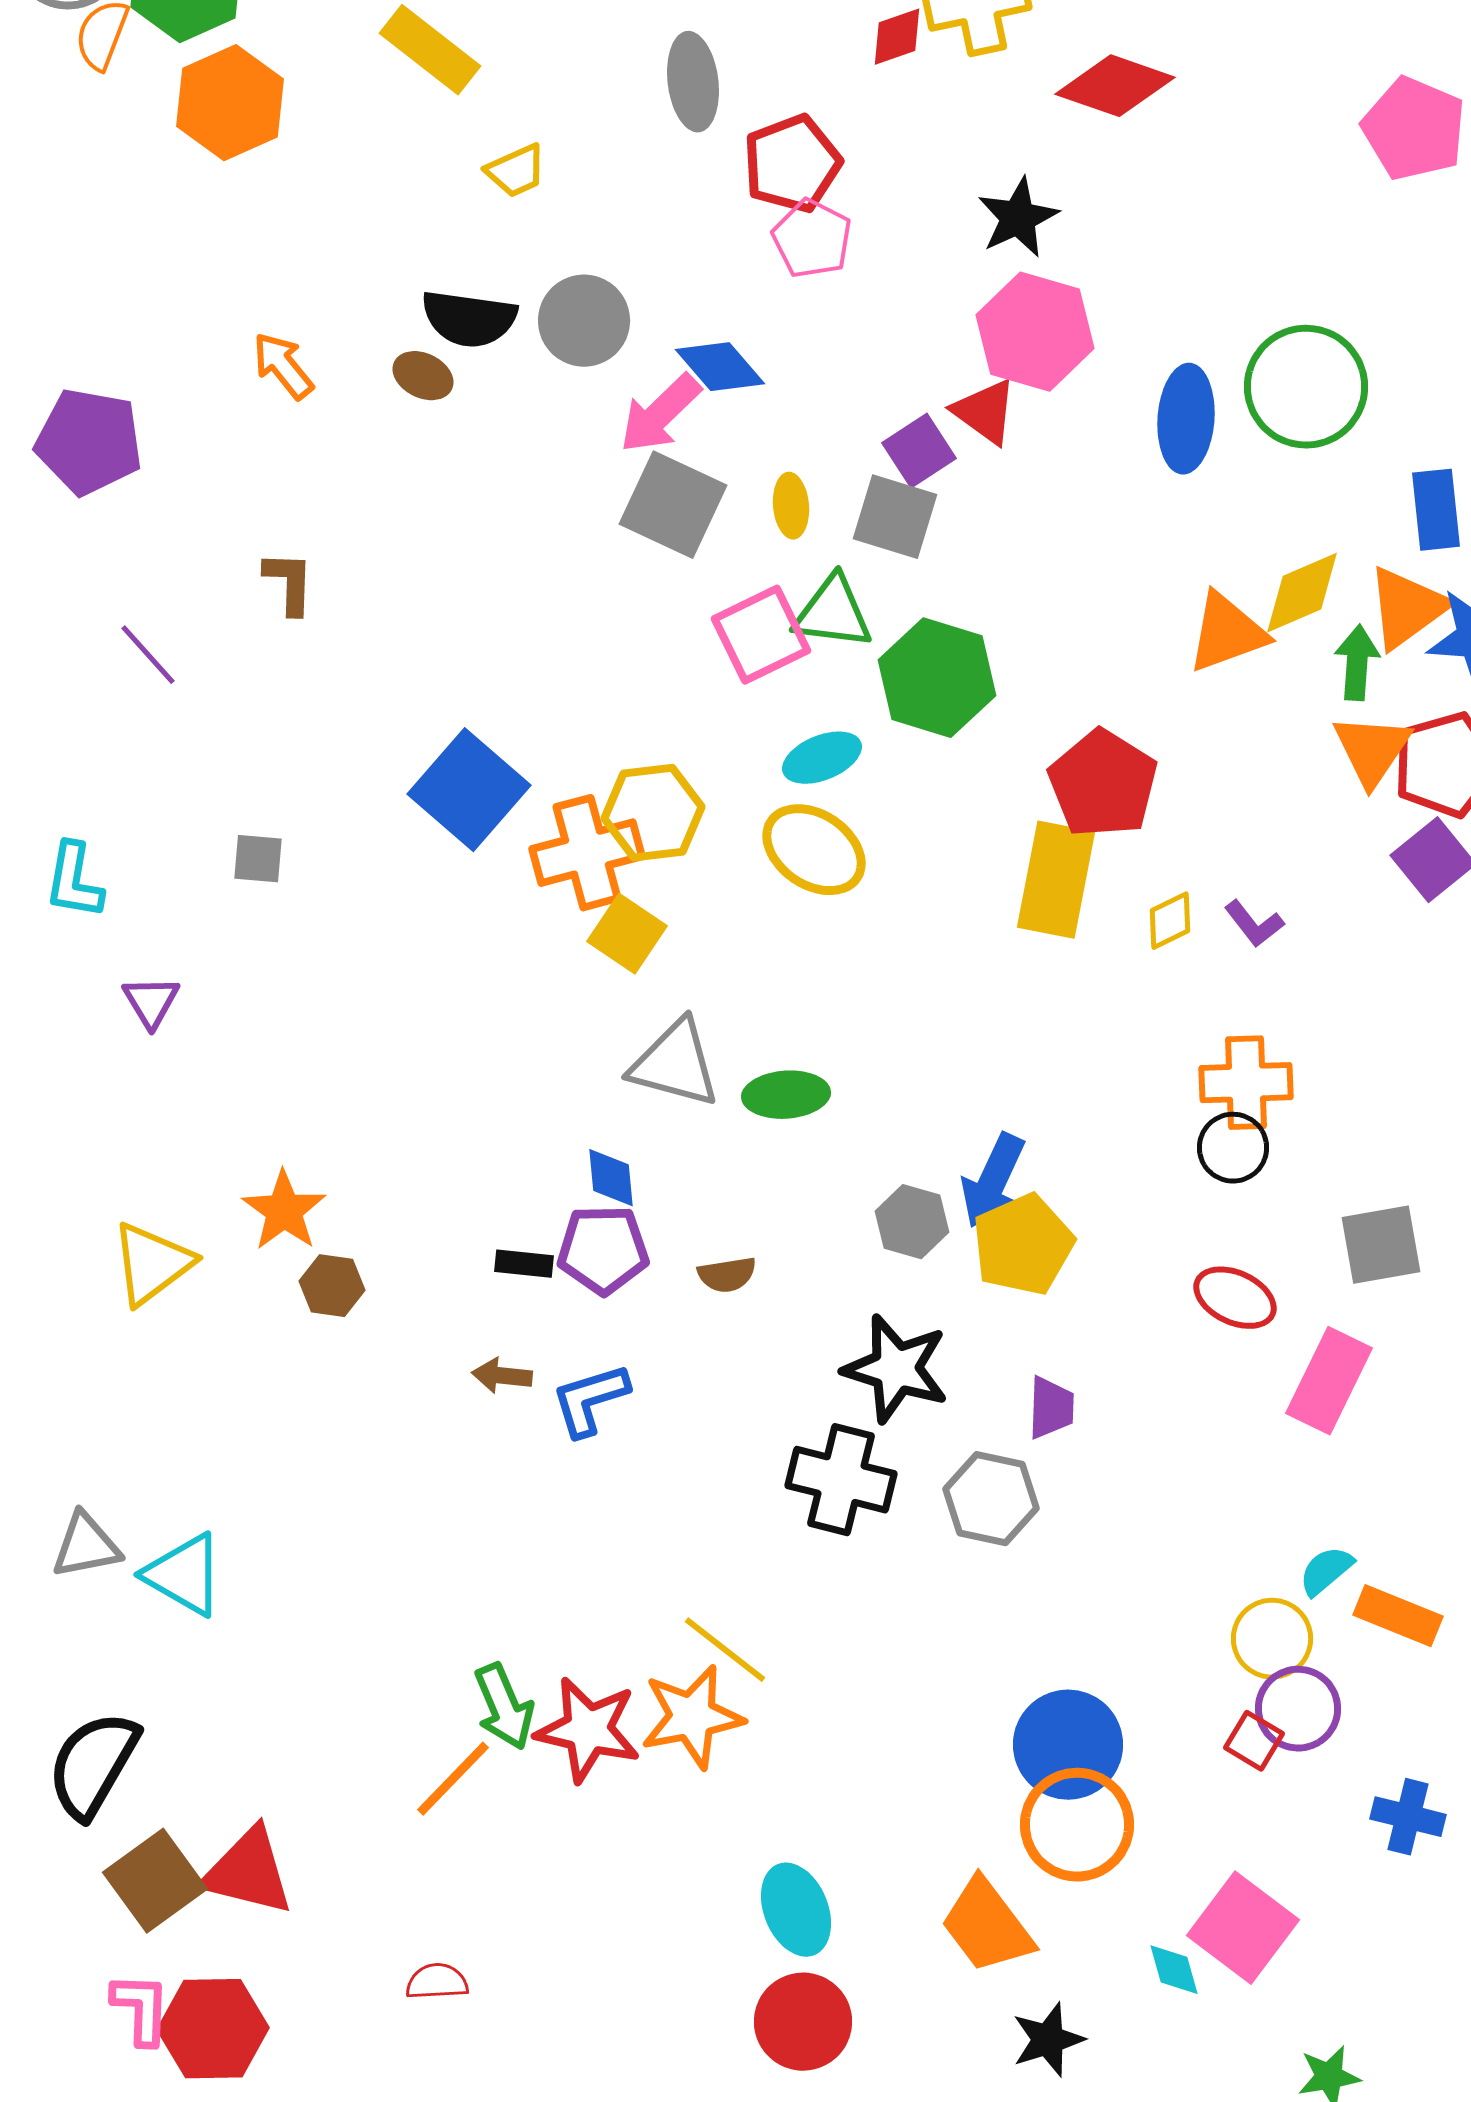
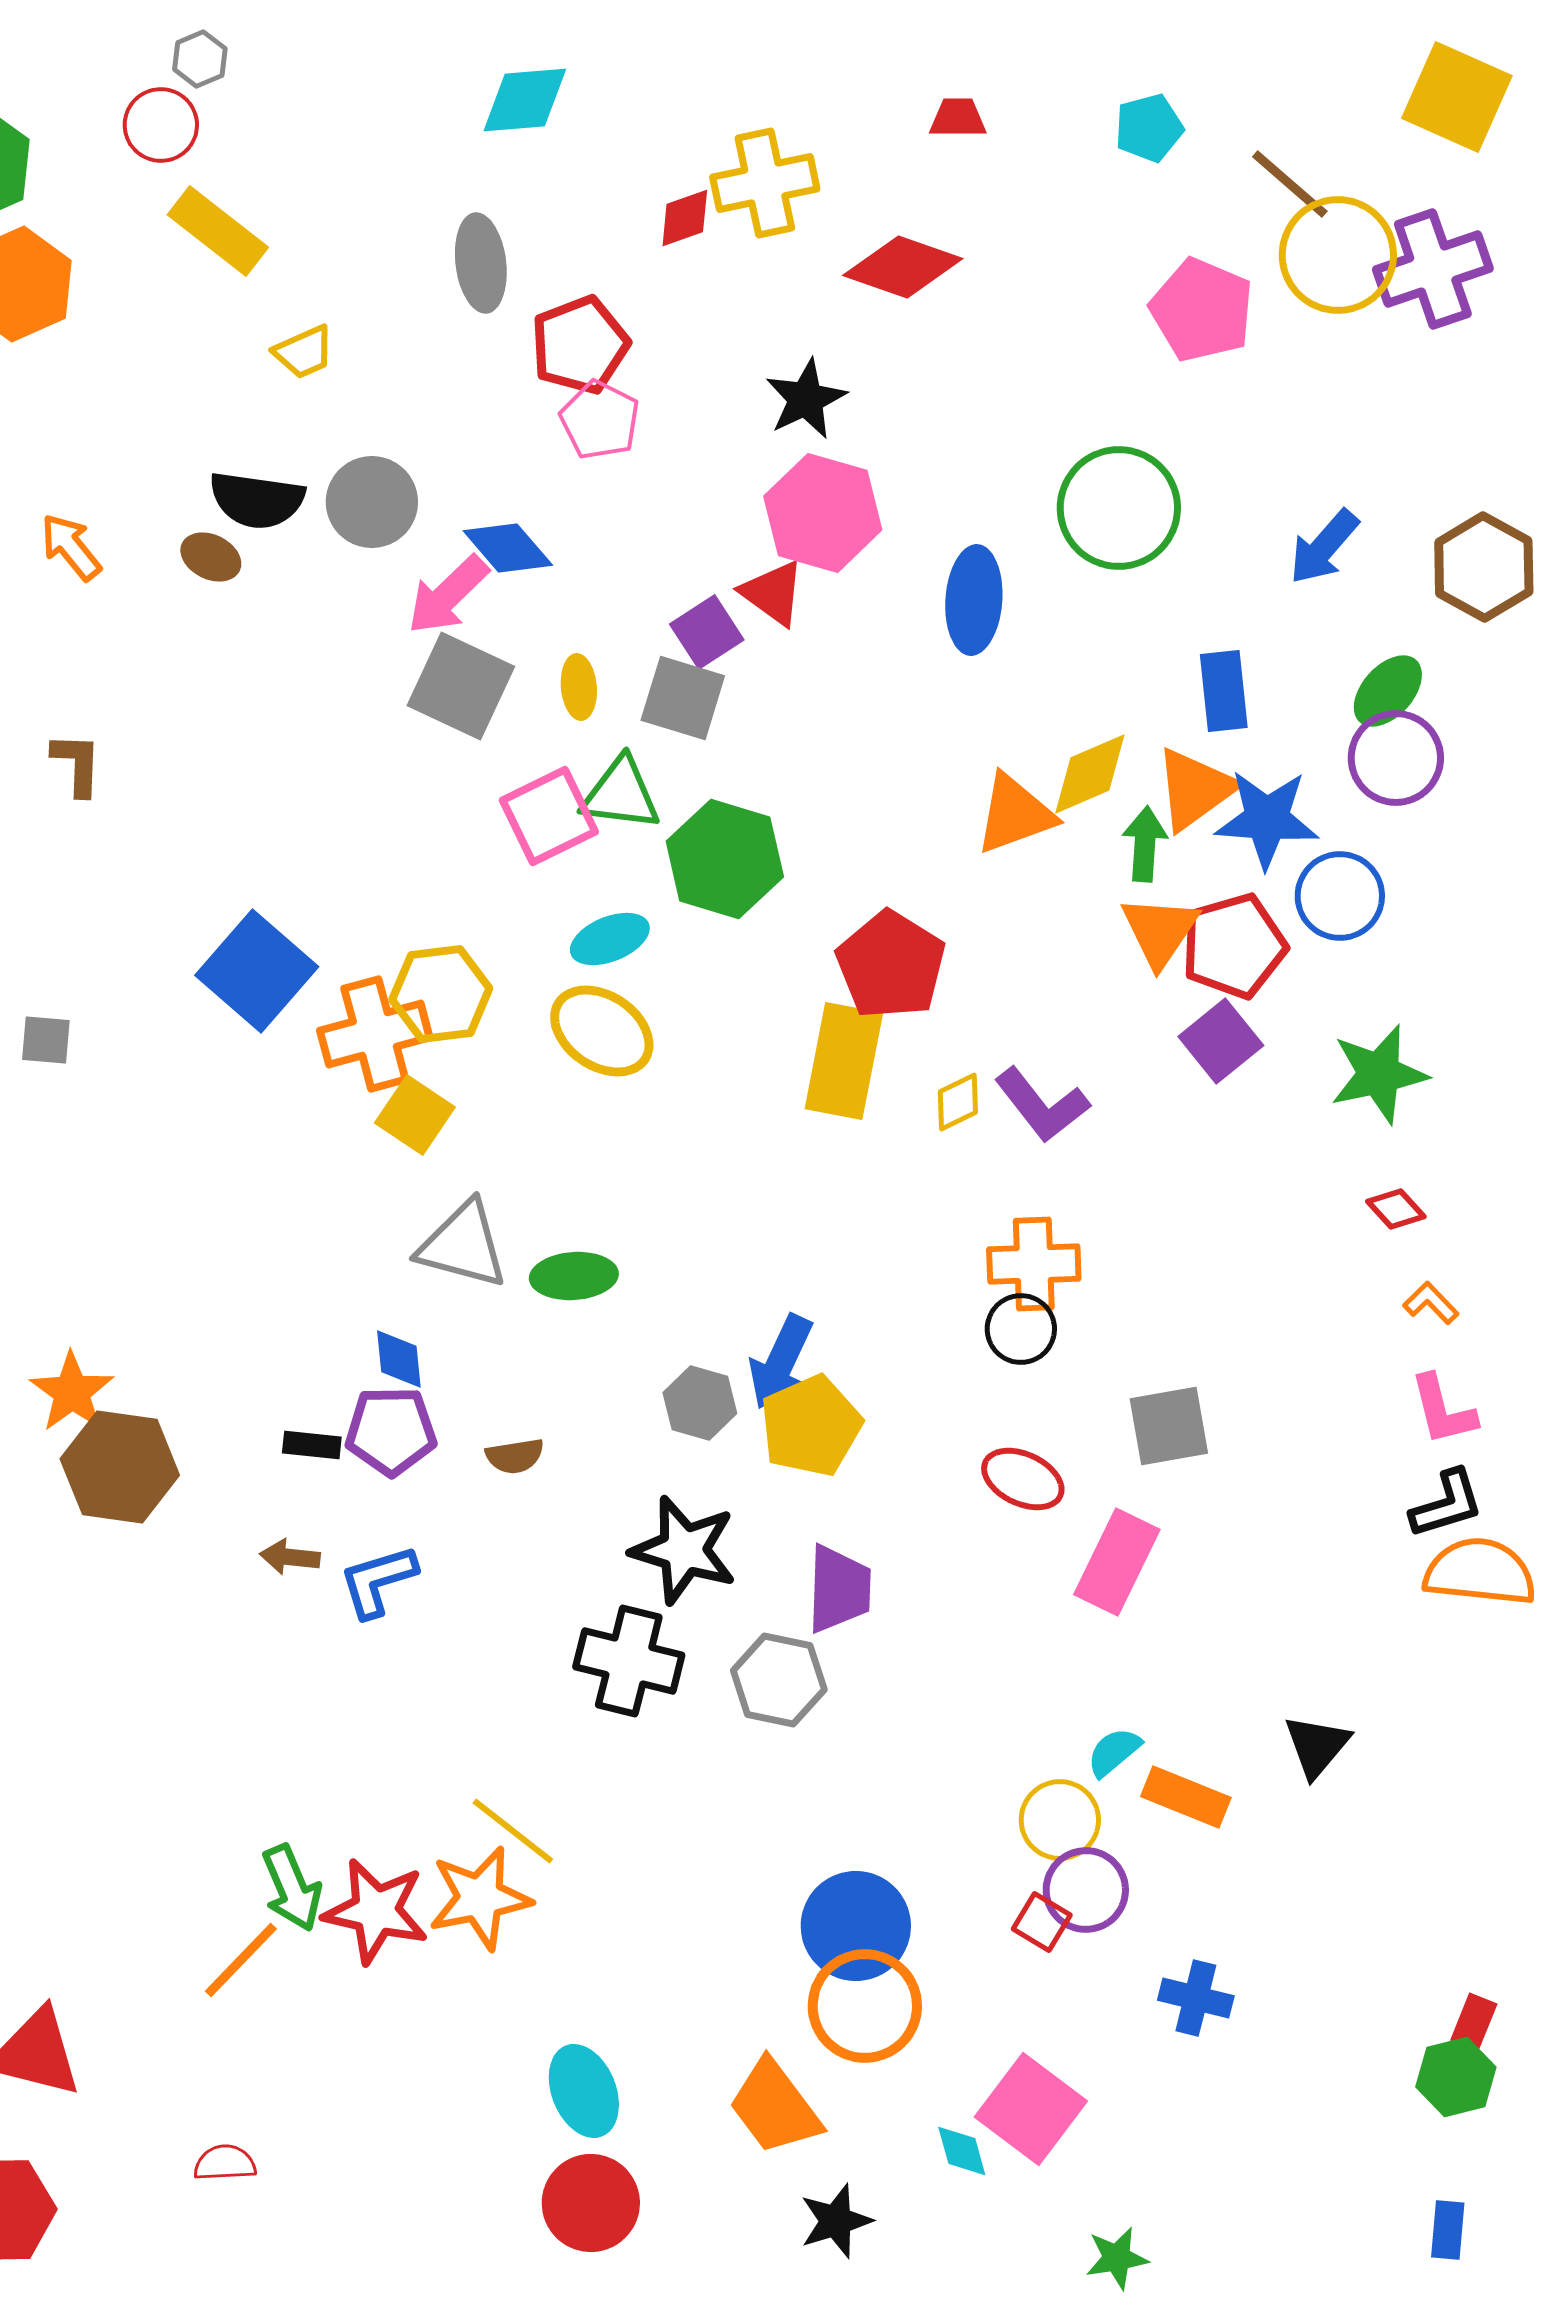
green circle: (1306, 387) -> (1119, 508), moved
purple L-shape: (1254, 924) -> (1042, 1105), size x1.6
brown hexagon: (332, 1286) -> (120, 1467), size x1.8
purple trapezoid: (1051, 1408) -> (839, 1589), size x1.4

